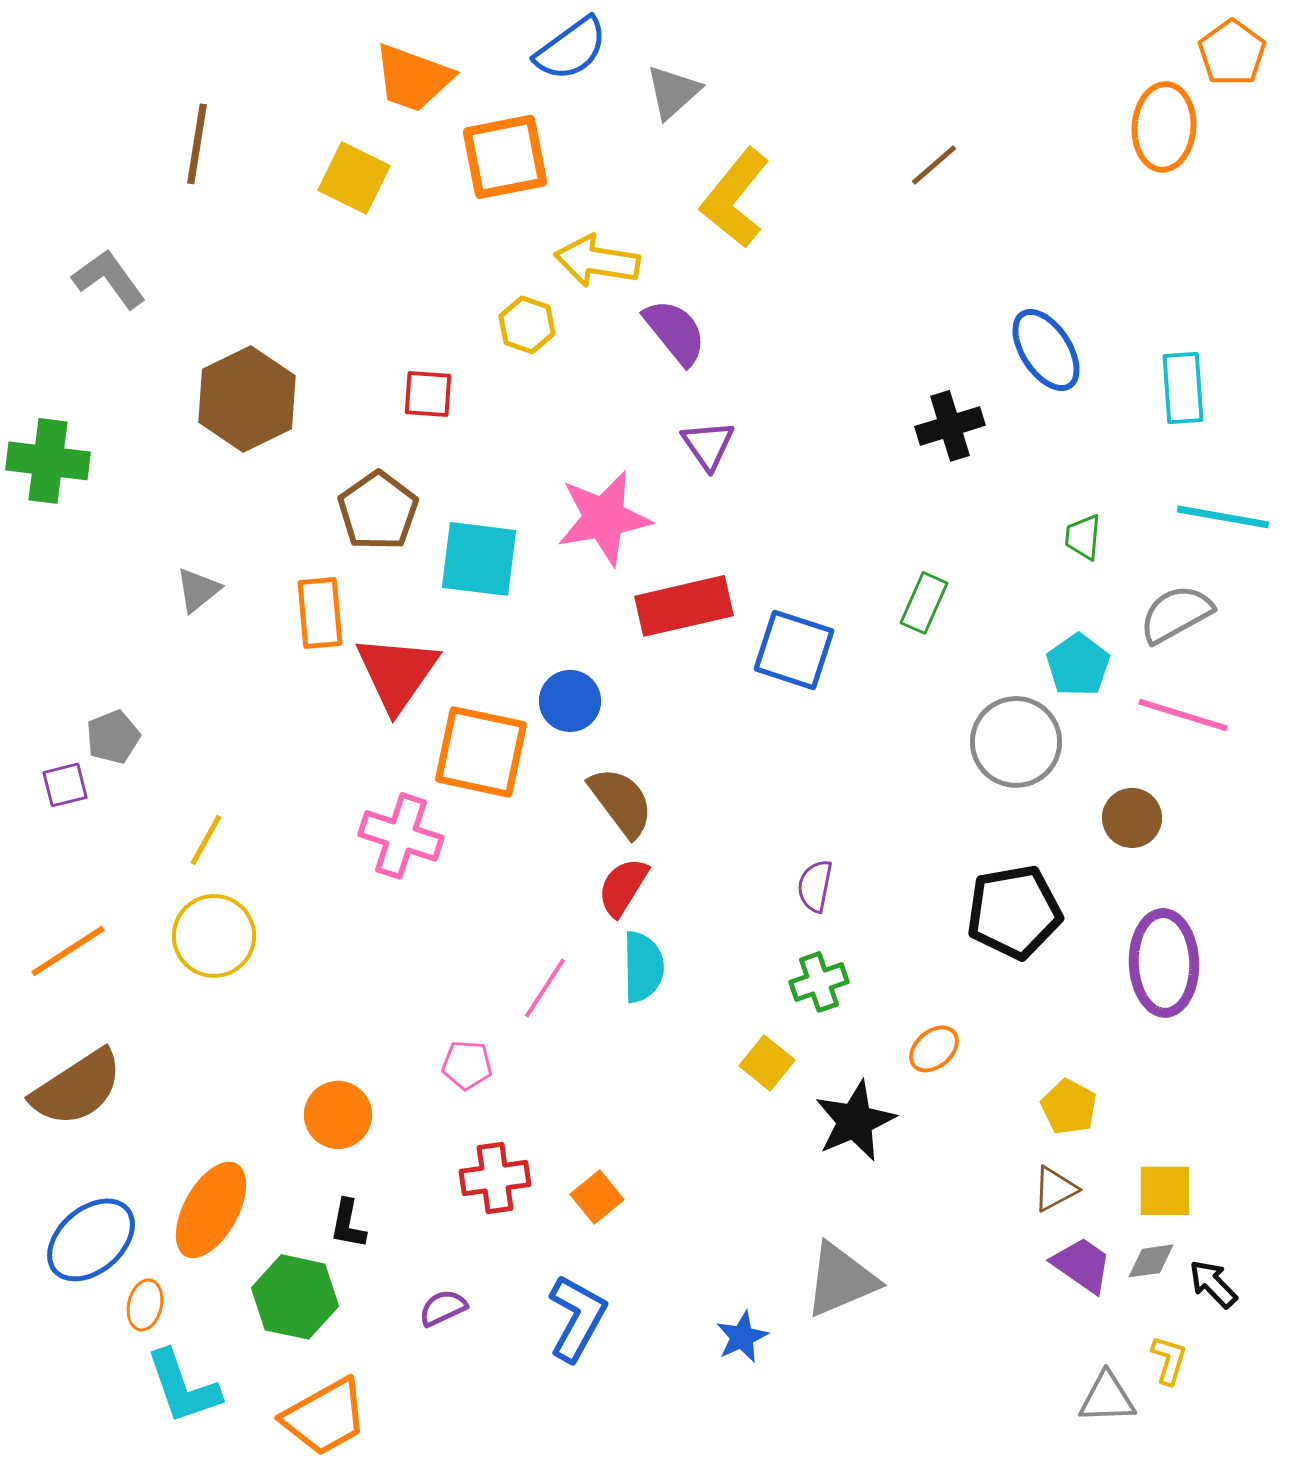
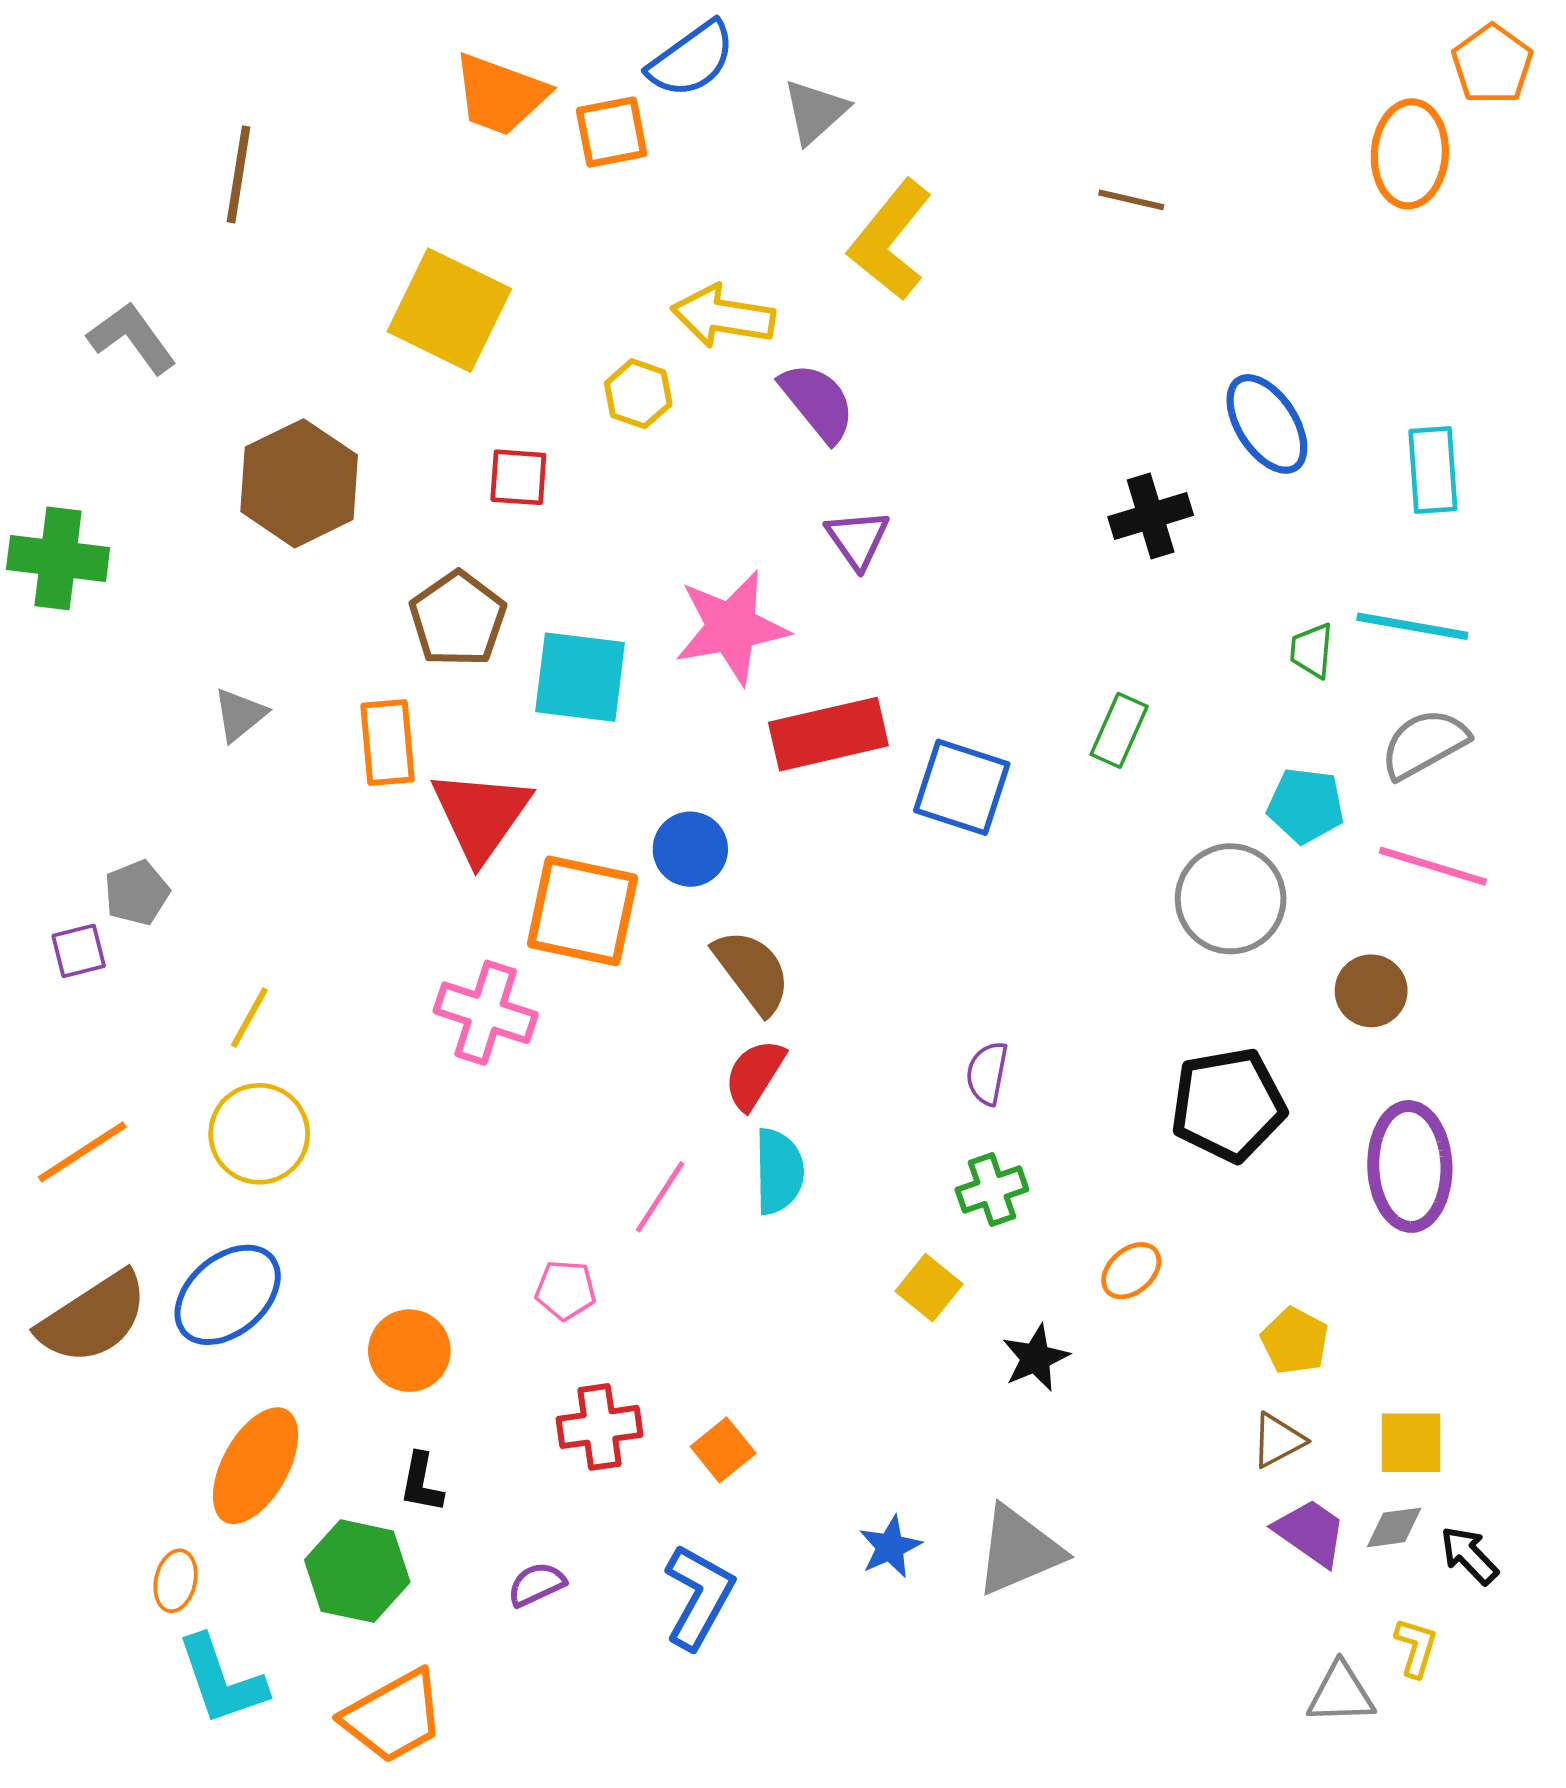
orange square: (505, 157) -> (612, 132), moved, size x0.7
brown line: (934, 165) -> (1131, 200), turned 54
yellow square: (354, 178) -> (449, 310), moved, size x1.4
cyan line: (1223, 517) -> (1412, 626), moved
cyan pentagon: (1078, 665) -> (1306, 806), turned -30
black star: (855, 1121) -> (1036, 1358), size x0.7
blue ellipse: (91, 1240) -> (228, 1295), moved
blue star: (742, 1337) -> (890, 1547), moved

